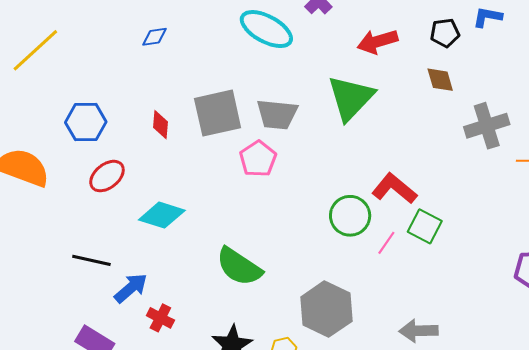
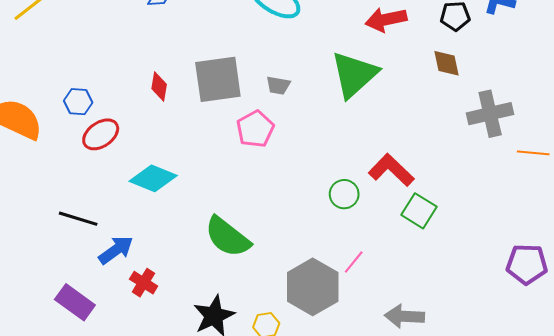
gray trapezoid: (277, 114) -> (278, 85), size x0.6
blue hexagon: (86, 122) -> (78, 102), moved, size x0.7
green circle: (350, 216) -> (344, 194), size x0.7
pink line: (386, 243) -> (354, 262), moved

